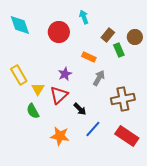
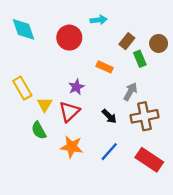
cyan arrow: (84, 17) -> (99, 20), turned 104
gray arrow: (99, 78) -> (130, 92), moved
black arrow: (80, 109) -> (109, 116), moved
orange star: (60, 136) -> (72, 147), moved

